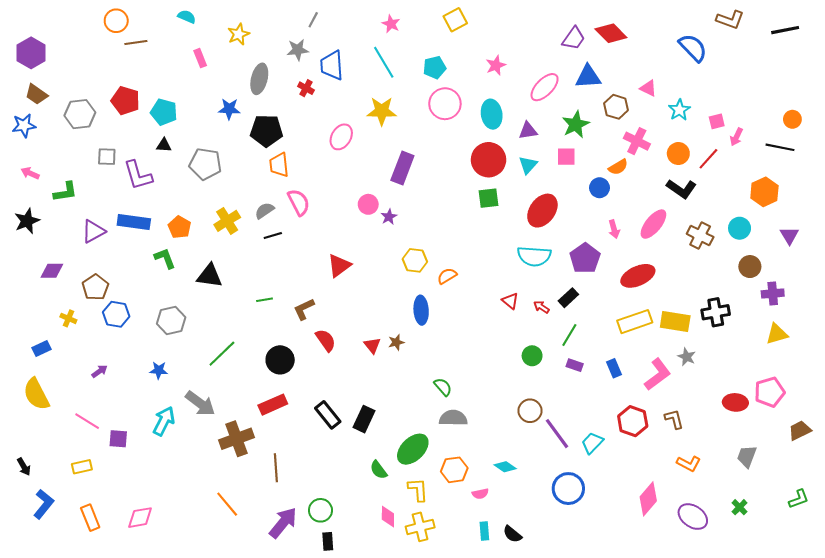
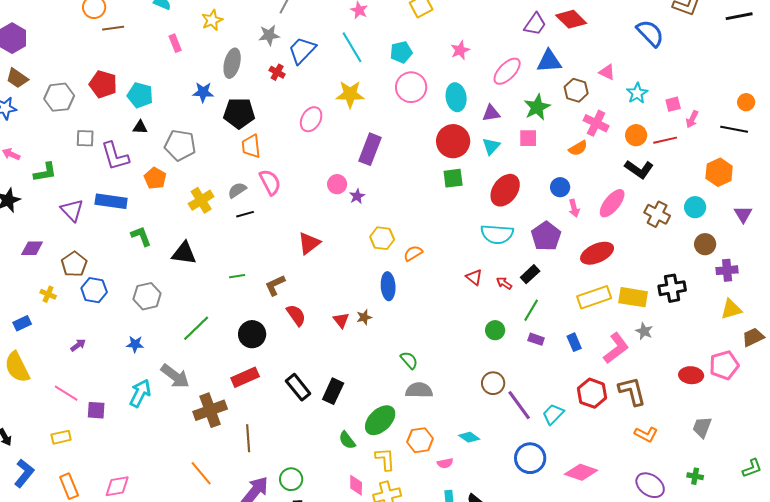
blue trapezoid: (332, 65) -> (302, 50), turned 48
red line: (708, 159) -> (665, 140), turned 35
blue circle: (599, 188) -> (560, 187), moved
orange pentagon: (179, 227) -> (155, 178), moved
purple triangle: (93, 231) -> (72, 210), turned -45
brown L-shape: (674, 419) -> (632, 391), size x1.5
brown trapezoid: (800, 430) -> (753, 337), moved
pink diamond: (648, 499) -> (581, 472), moved, turned 68
green cross: (740, 507) -> (695, 476), turned -35

